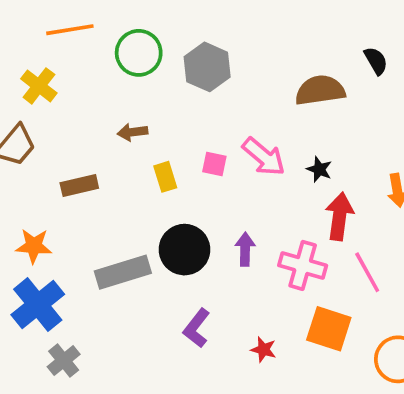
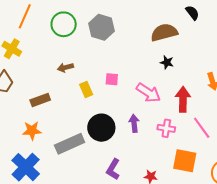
orange line: (70, 30) -> (25, 16), turned -50
pink arrow: (264, 157) -> (148, 93), moved
black star: (319, 169) -> (167, 62), moved
orange star: (34, 246) -> (32, 131), moved
pink cross: (303, 265) -> (166, 128), size x0.7

